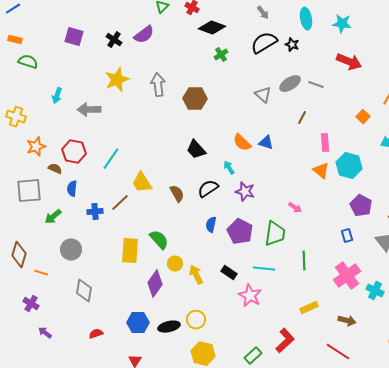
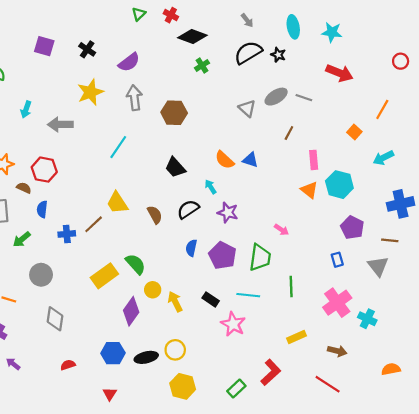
purple semicircle: (144, 35) -> (129, 62), moved
cyan line: (111, 159) -> (118, 147), moved
yellow rectangle: (130, 251) -> (104, 276), turned 50

